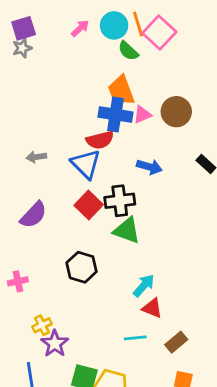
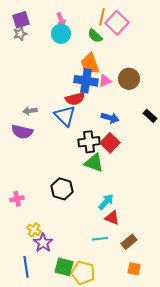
orange line: (138, 24) -> (102, 17), turned 30
cyan circle: (114, 25) -> (61, 34), moved
pink arrow: (80, 28) -> (61, 20), turned 112
red square: (89, 205) -> (110, 143), moved
purple semicircle: (33, 215) -> (22, 132), moved, turned 60
yellow cross: (42, 325) -> (34, 230), turned -32

